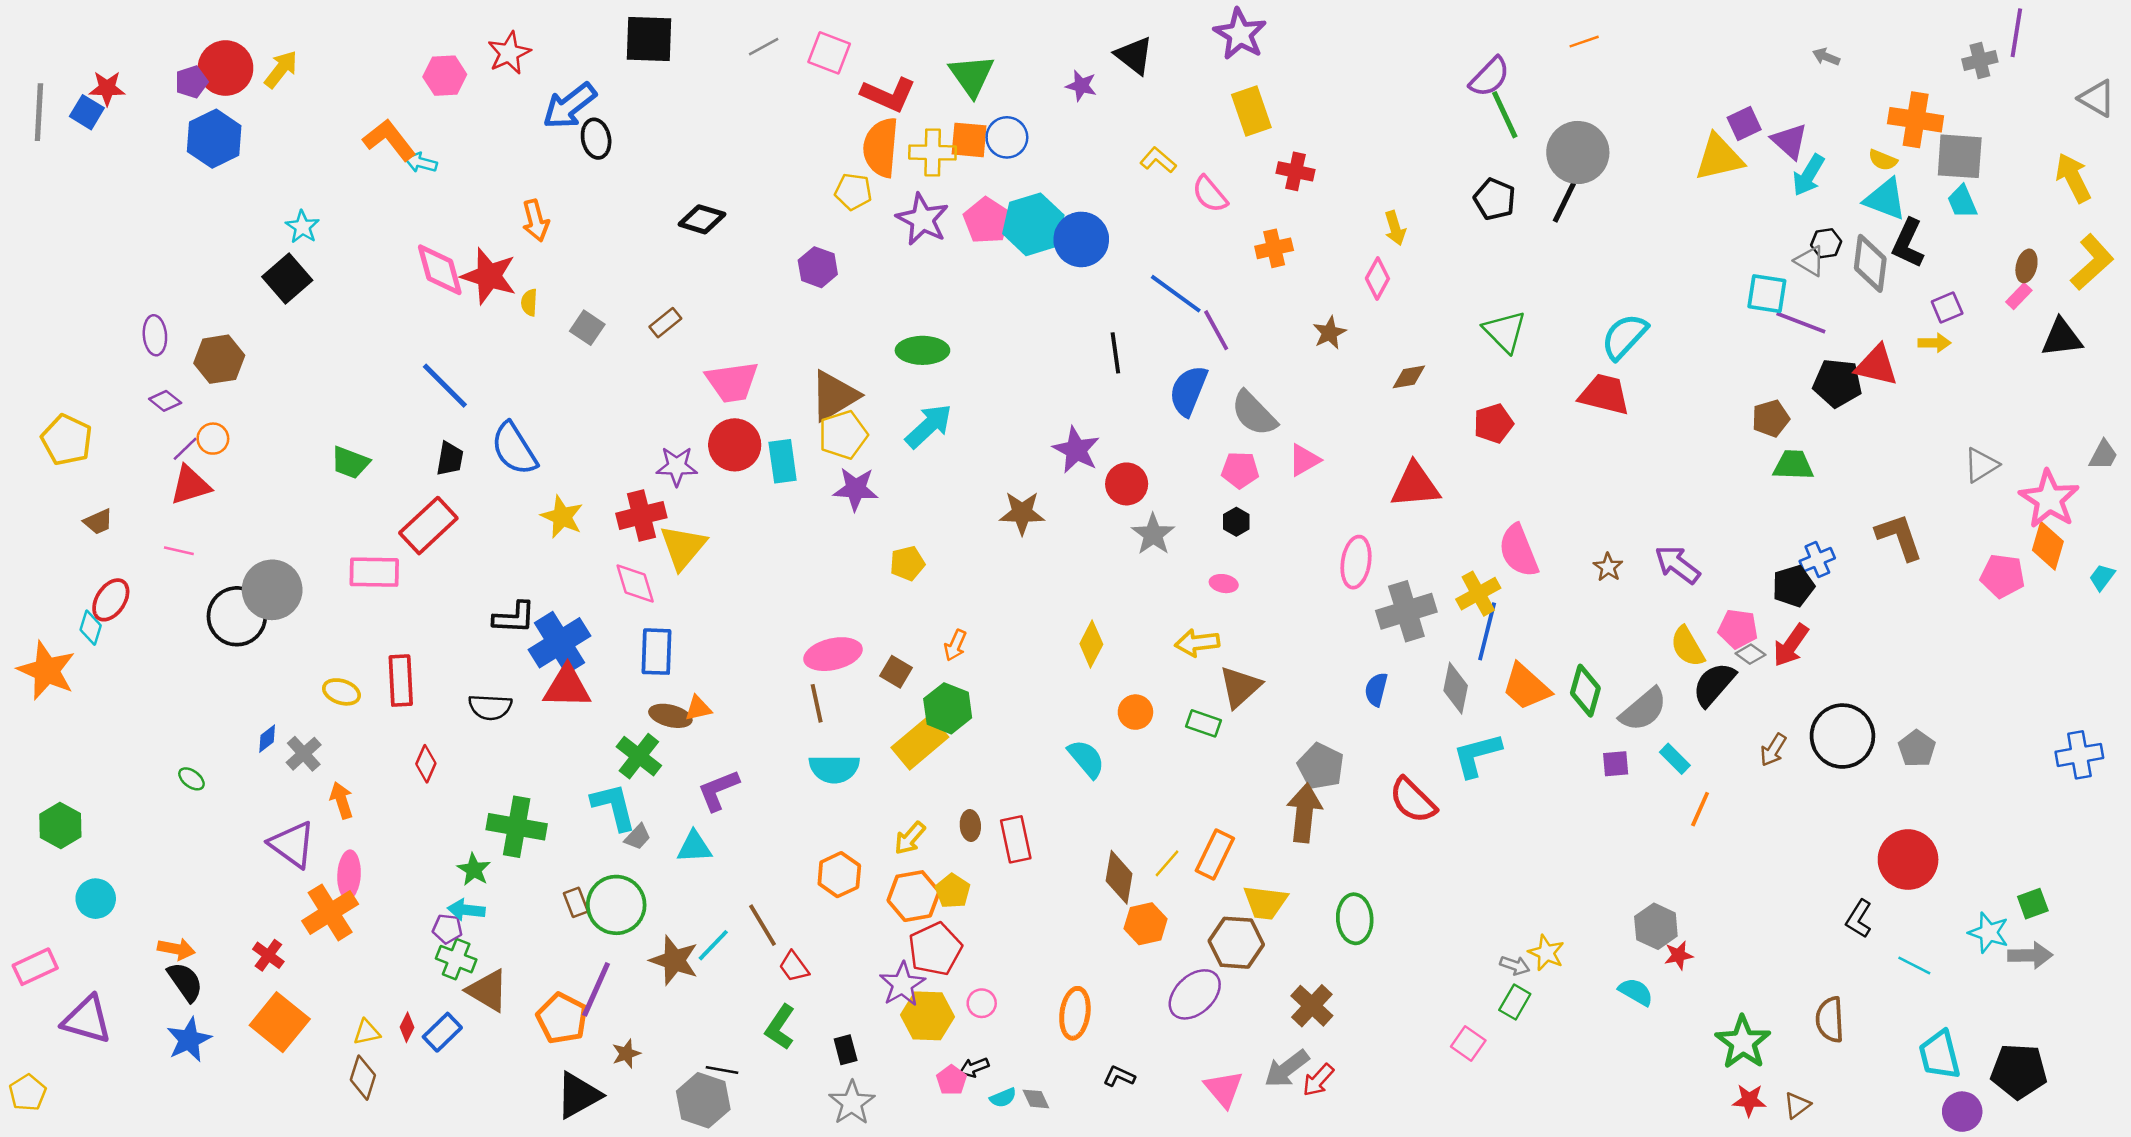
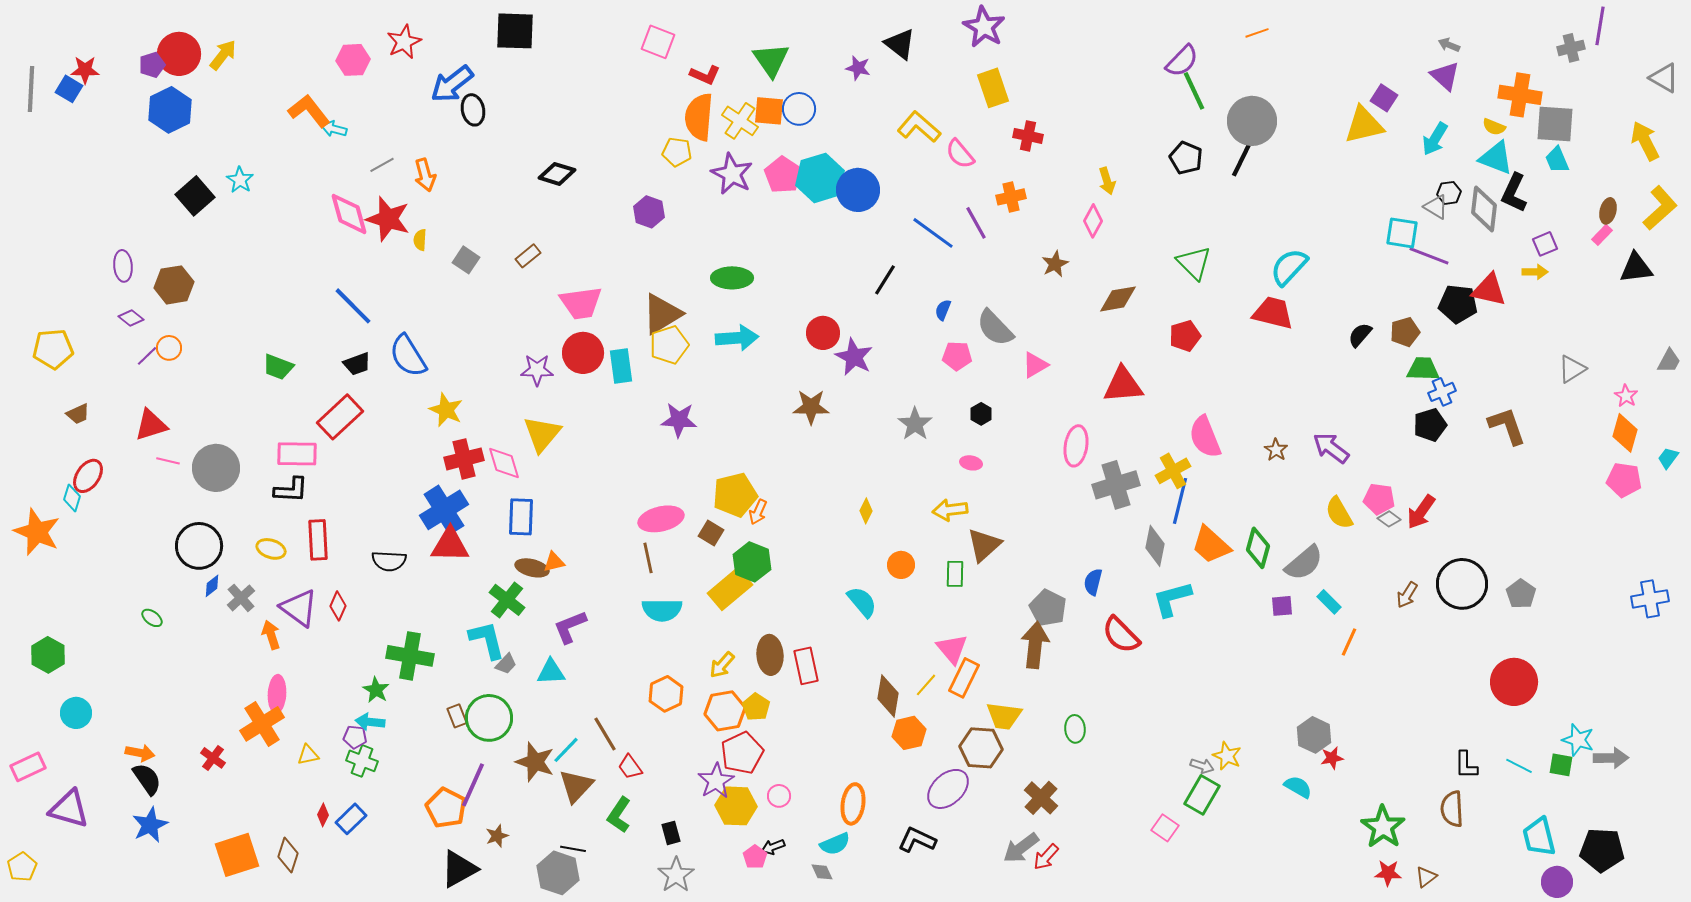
gray line: (764, 47) -> (382, 165), moved
red L-shape: (888, 95) -> (705, 75), size x0.7
purple square: (1744, 124) -> (1384, 98), turned -32
purple triangle: (1790, 141) -> (1445, 76), moved
yellow cross: (933, 153) -> (740, 121), turned 33
yellow L-shape: (1158, 160) -> (919, 127), size x1.5
black square: (287, 279) -> (195, 196), moved
purple line: (1216, 330) -> (976, 223), moved
black line: (1115, 353) -> (885, 280), turned 40
brown diamond: (1409, 377) -> (1118, 299), size x1.4
blue semicircle: (1188, 391) -> (943, 310), size x0.5
cyan arrow: (929, 426) -> (737, 338), turned 39
yellow pentagon: (67, 440) -> (53, 349), turned -30
black trapezoid: (450, 459) -> (357, 364), turned 60
pink pentagon: (1240, 470) -> (957, 356), moved
red circle: (1127, 484) -> (823, 333), moved
red triangle: (190, 485) -> (151, 425), moved
purple star: (856, 489) -> (679, 420), moved
pink star: (2049, 499) -> (1626, 396), size x0.5
red cross: (641, 515) -> (464, 459), moved
pink line: (179, 551) -> (168, 461), moved
blue cross: (1817, 560) -> (1442, 392), moved
yellow pentagon: (907, 563) -> (735, 495), moved, size x1.6
pink pentagon: (2003, 576) -> (1624, 480), moved
black pentagon: (1793, 586) -> (1430, 425), moved
black circle: (237, 616) -> (199, 546), moved
black L-shape: (514, 618) -> (291, 490), moved
yellow diamond: (1091, 644) -> (866, 511), size x0.7
black semicircle: (1714, 684) -> (1360, 335), moved, size x0.7
blue semicircle: (1376, 689) -> (1093, 582), moved
green rectangle: (1204, 723) -> (955, 574), turned 72
brown ellipse: (970, 826) -> (770, 655), size x1.6
purple triangle: (292, 844) -> (299, 608), moved
green square: (2033, 904) -> (1561, 765), moved, turned 30
green ellipse: (1355, 919) -> (1075, 729), size x0.7
black L-shape: (1859, 919) -> (1466, 765), moved, turned -32
brown triangle: (488, 991) -> (576, 786), moved, turned 42
green rectangle: (1515, 1002) -> (1202, 795), size x1.4
orange square: (280, 1022) -> (237, 855), moved, turned 33
yellow triangle: (367, 1032) -> (308, 755), moved
black L-shape: (1119, 1076) -> (917, 840), moved, size x1.5
pink triangle: (1224, 1089) -> (952, 649), moved
cyan semicircle: (1003, 1098) -> (835, 844), moved, size x1.4

